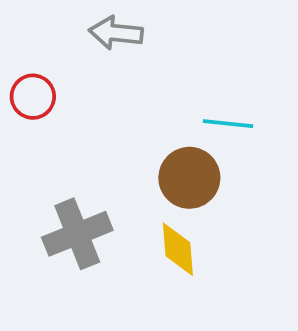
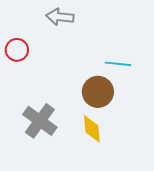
gray cross: (77, 234) -> (40, 121), turned -32

